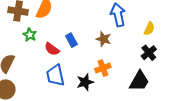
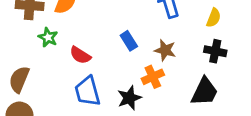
brown star: (104, 39) -> (165, 50), moved
blue rectangle: (71, 40) -> (129, 41), moved
black cross: (149, 53) -> (215, 51), turned -35

